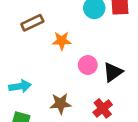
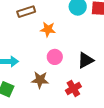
pink circle: (88, 65) -> (55, 57), moved

